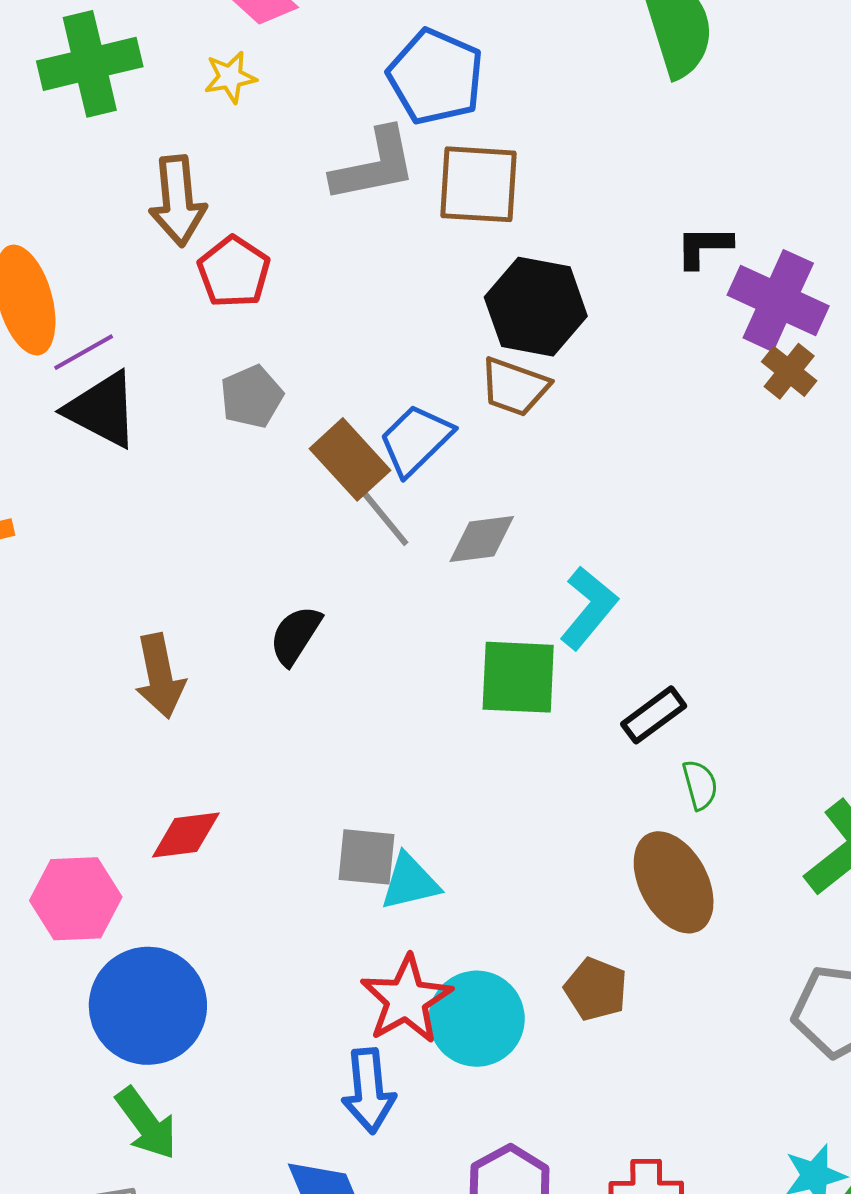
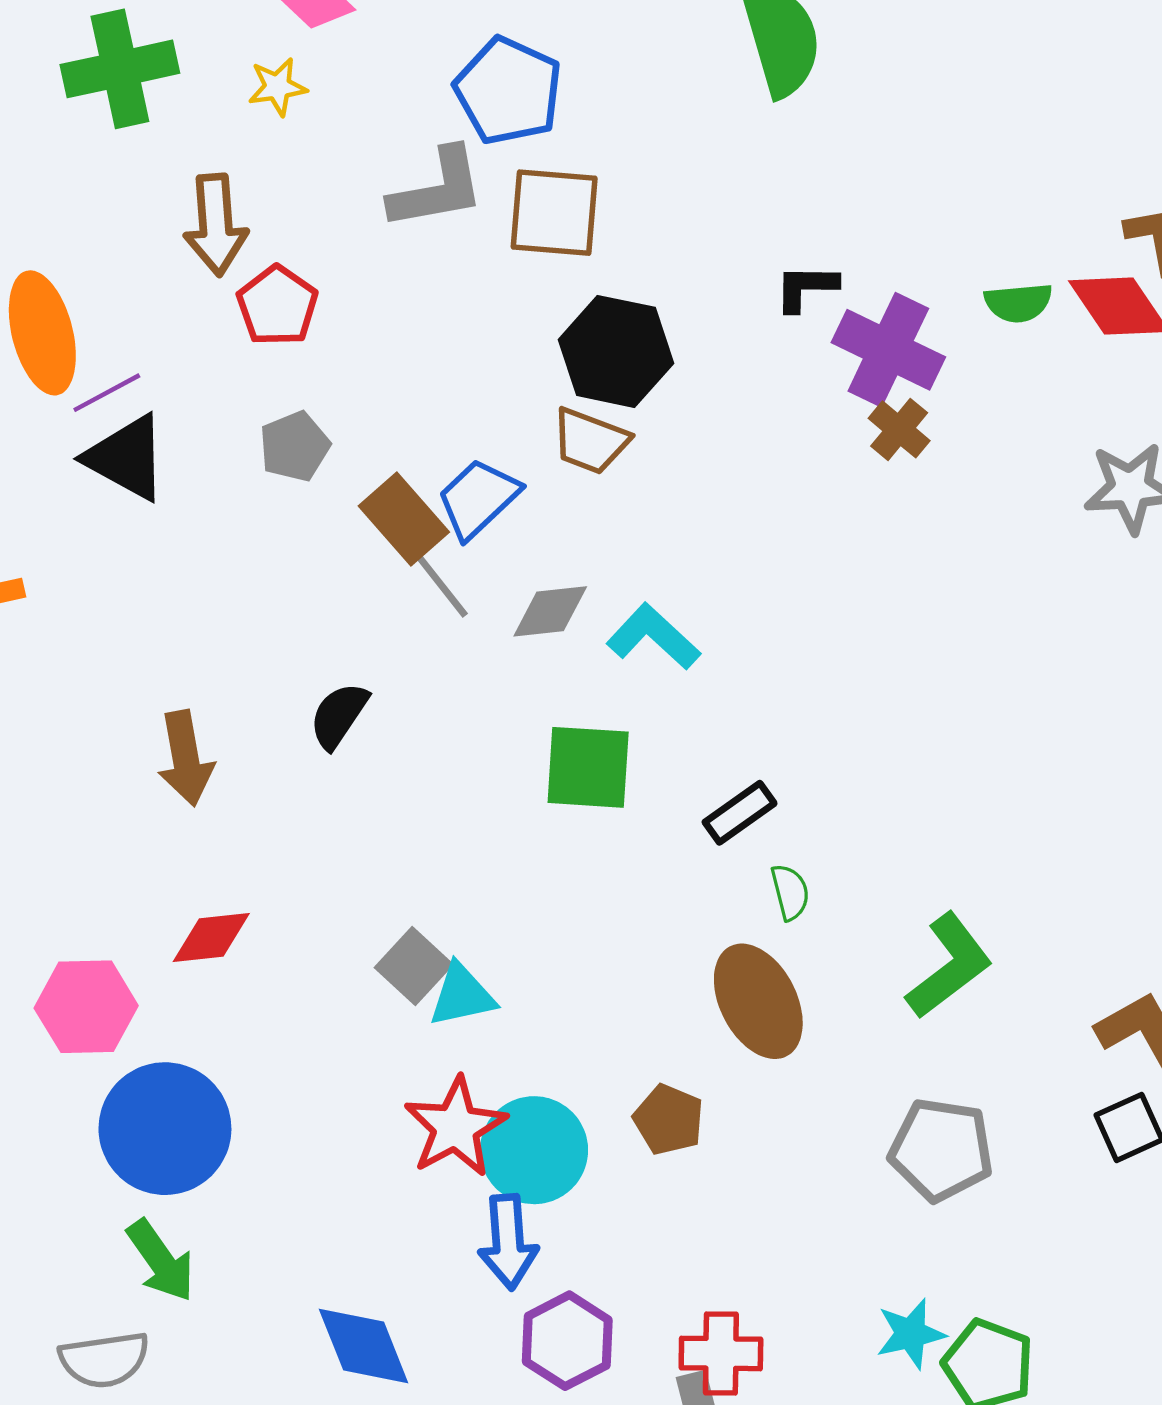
cyan L-shape: (589, 608) -> (653, 637), moved, turned -88
gray square: (366, 857) -> (414, 966), turned 36
blue arrow: (369, 1091) -> (508, 1242), moved

